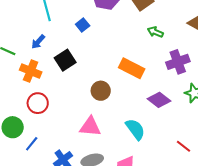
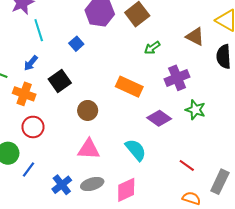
green arrow: (155, 32) -> (152, 48), turned -56
brown circle: (101, 91) -> (88, 110), moved

